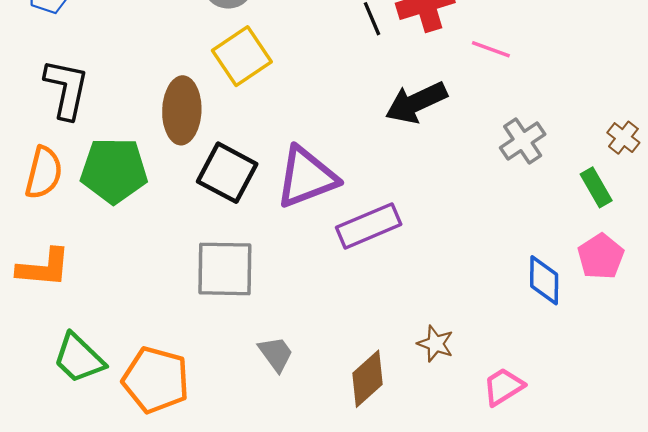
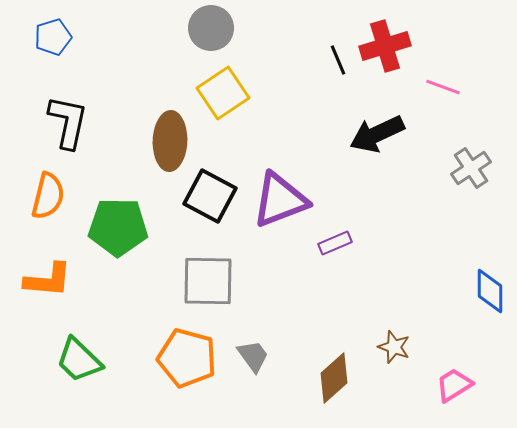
green pentagon: (114, 170) -> (118, 227), moved
purple rectangle: (369, 226) -> (335, 243), size x0.6
orange pentagon: (156, 380) -> (187, 358), moved

